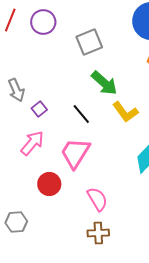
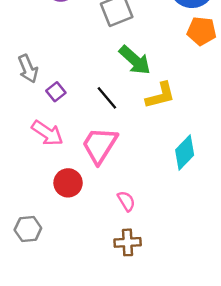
yellow L-shape: (125, 112) -> (160, 95), turned -68
pink arrow: (32, 143) -> (47, 133), turned 84
pink semicircle: (97, 199) -> (126, 201), size x0.7

